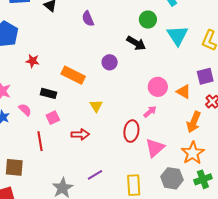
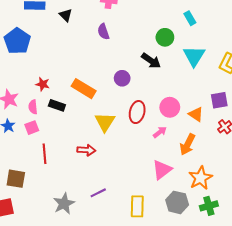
red star: (33, 61) -> (43, 84), moved
yellow triangle: (96, 106) -> (105, 122), size x1.5
pink semicircle: (25, 110) -> (33, 107), moved, turned -144
pink square: (53, 118) -> (32, 128), moved
orange arrow: (194, 122) -> (188, 144), moved
red ellipse: (131, 131) -> (137, 112), moved

